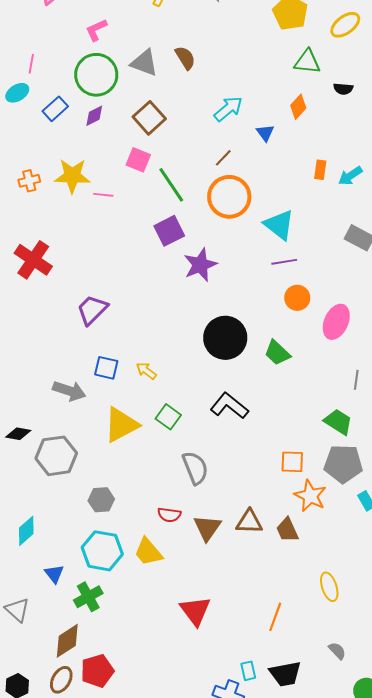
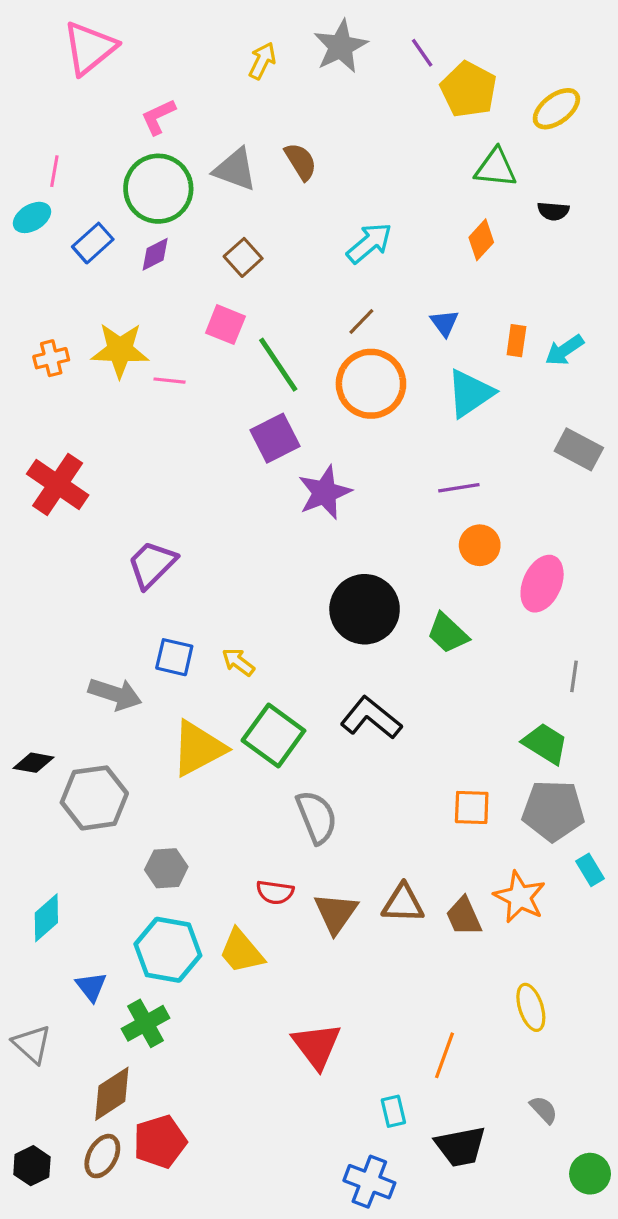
brown square: (149, 118) -> (243, 257), size x0.7
blue triangle: (265, 133) -> (445, 323), moved
cyan triangle: (279, 225) -> (470, 393), moved, turned 48
green square: (168, 417) -> (273, 736), size x1.5
orange star: (310, 496) -> (520, 897), moved
cyan rectangle: (248, 671) -> (393, 1111), moved

